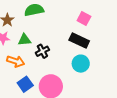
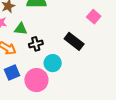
pink square: (84, 19) -> (94, 17), moved
cyan circle: (81, 64) -> (53, 63), moved

